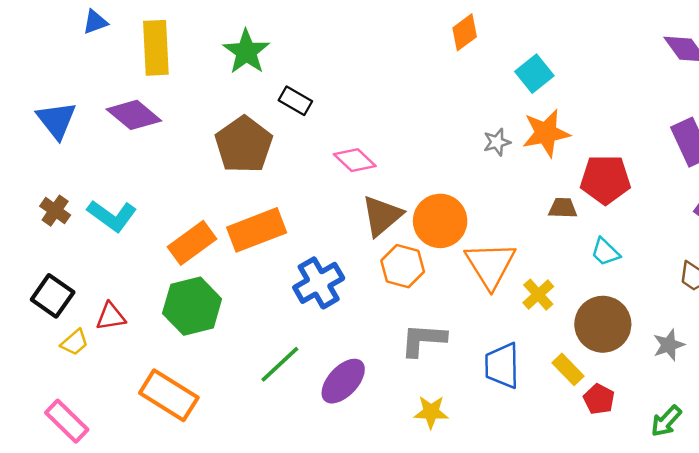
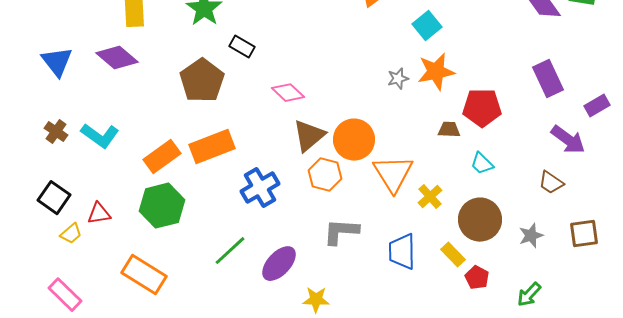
yellow star: (431, 412) -> (316, 300), moved

